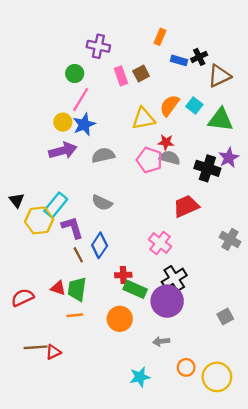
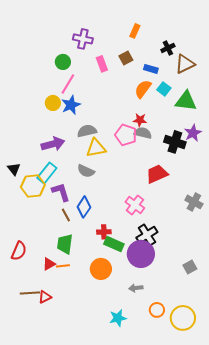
blue rectangle: (179, 60) -> (151, 69), moved
brown square: (141, 73) -> (126, 58), moved
yellow triangle: (143, 119) -> (96, 148), moved
purple arrow: (63, 151) -> (53, 144), moved
red triangle: (58, 288) -> (49, 264), moved, turned -48
red semicircle: (23, 298) -> (19, 251), turned 138

